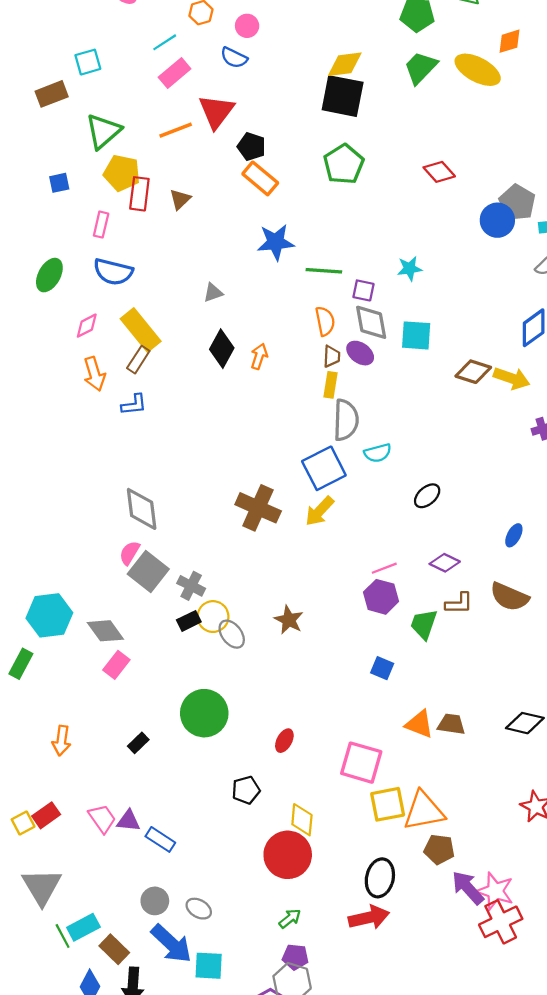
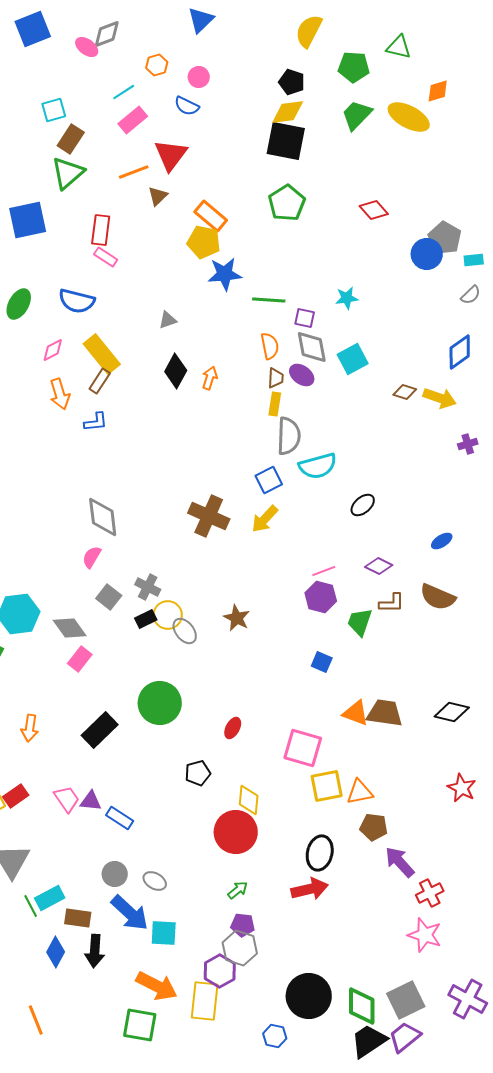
brown rectangle: (52, 94) -> (71, 139), moved, turned -36
black pentagon: (251, 147) -> (292, 82), moved
yellow pentagon: (122, 173) -> (204, 242), moved
blue square: (59, 183) -> (28, 220), size x2.0
brown triangle: (180, 199) -> (158, 196), moved
pink rectangle: (101, 225) -> (106, 257), moved, turned -70
cyan square: (416, 335) -> (353, 359), turned -32
brown diamond: (473, 372) -> (405, 392), size x0.7
cyan semicircle: (378, 453) -> (318, 466), size x1.5
blue square: (324, 468) -> (269, 480), size x0.7
blue ellipse: (514, 535) -> (442, 541), turned 30
gray square: (148, 572) -> (109, 597), moved, size x0.7
brown trapezoid: (451, 724) -> (385, 713), size x1.4
black rectangle: (138, 743) -> (100, 730), size x1.8
orange triangle: (424, 811) -> (360, 792), size x0.7
pink star: (495, 891) -> (425, 935), moved
red cross: (501, 922) -> (430, 893), size x0.7
brown rectangle: (114, 949) -> (78, 918), turned -36

